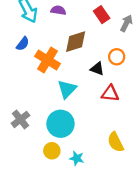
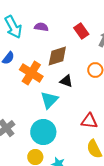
black triangle: (97, 69) -> (66, 81), moved
red triangle: (110, 94) -> (89, 121), moved

